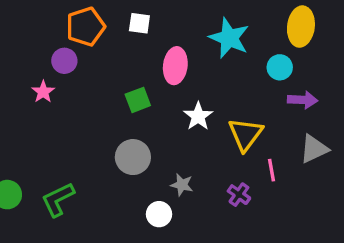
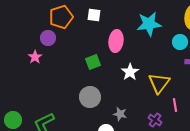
cyan star: (229, 38) -> (149, 24), turned -30

